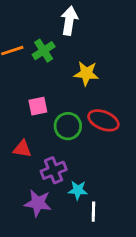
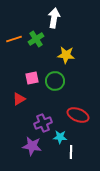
red ellipse: (103, 120) -> (78, 115), moved
green circle: (68, 126) -> (55, 81), moved
red triangle: (22, 149) -> (19, 99), moved, turned -40

